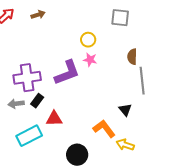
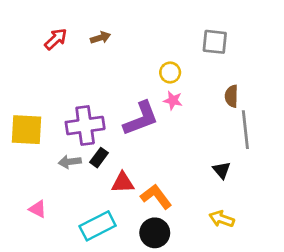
orange L-shape: (104, 129) -> (156, 197), moved
cyan rectangle: (29, 136) -> (98, 226), moved

